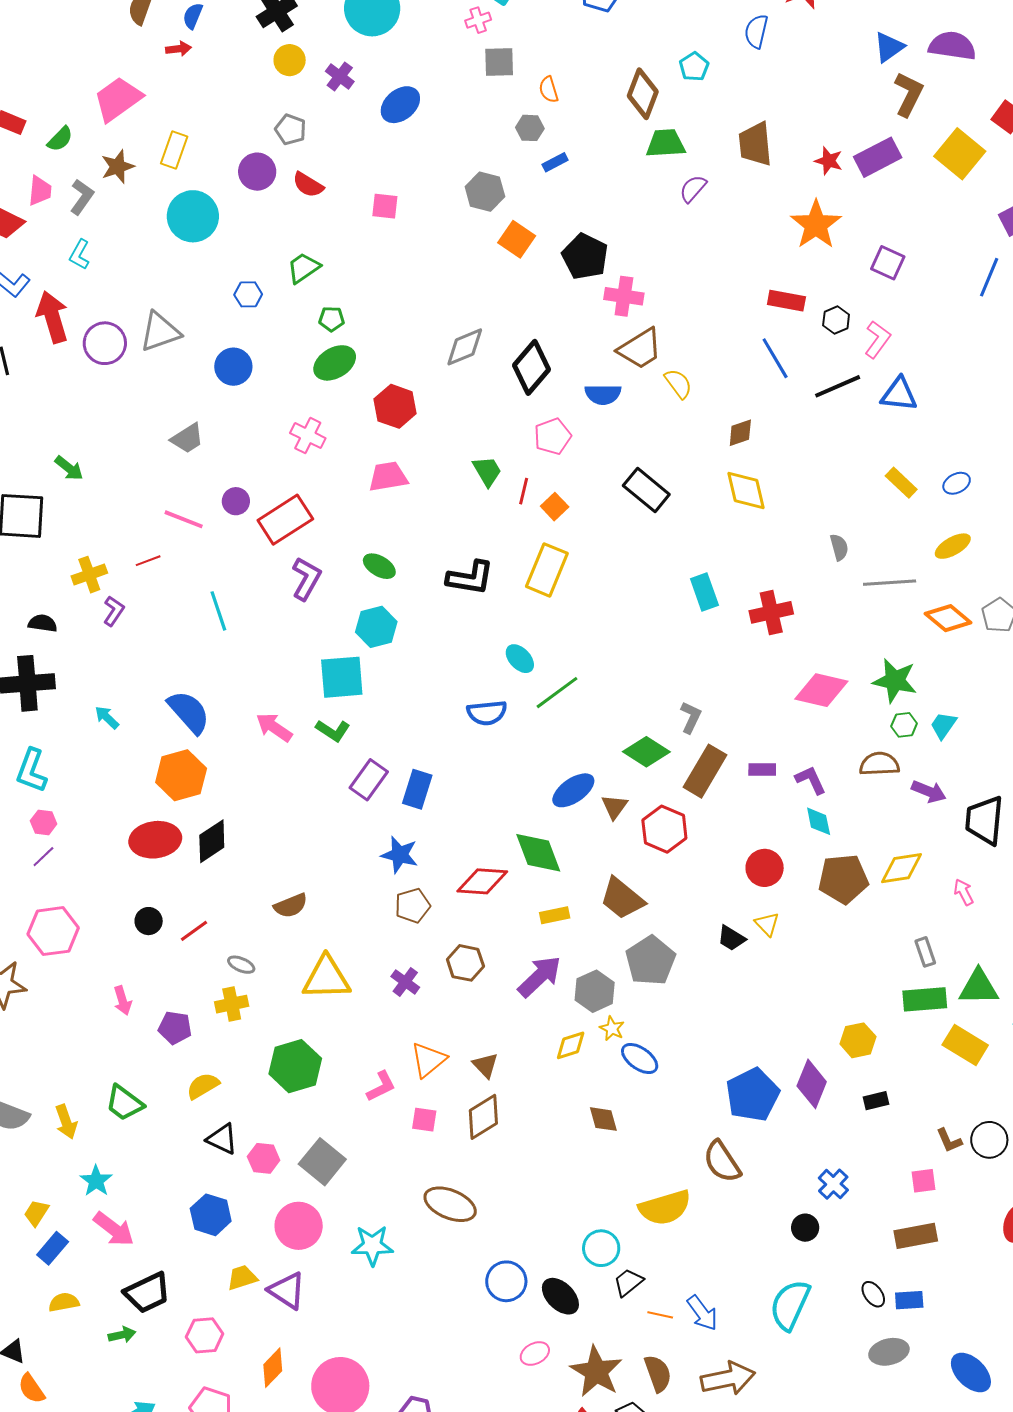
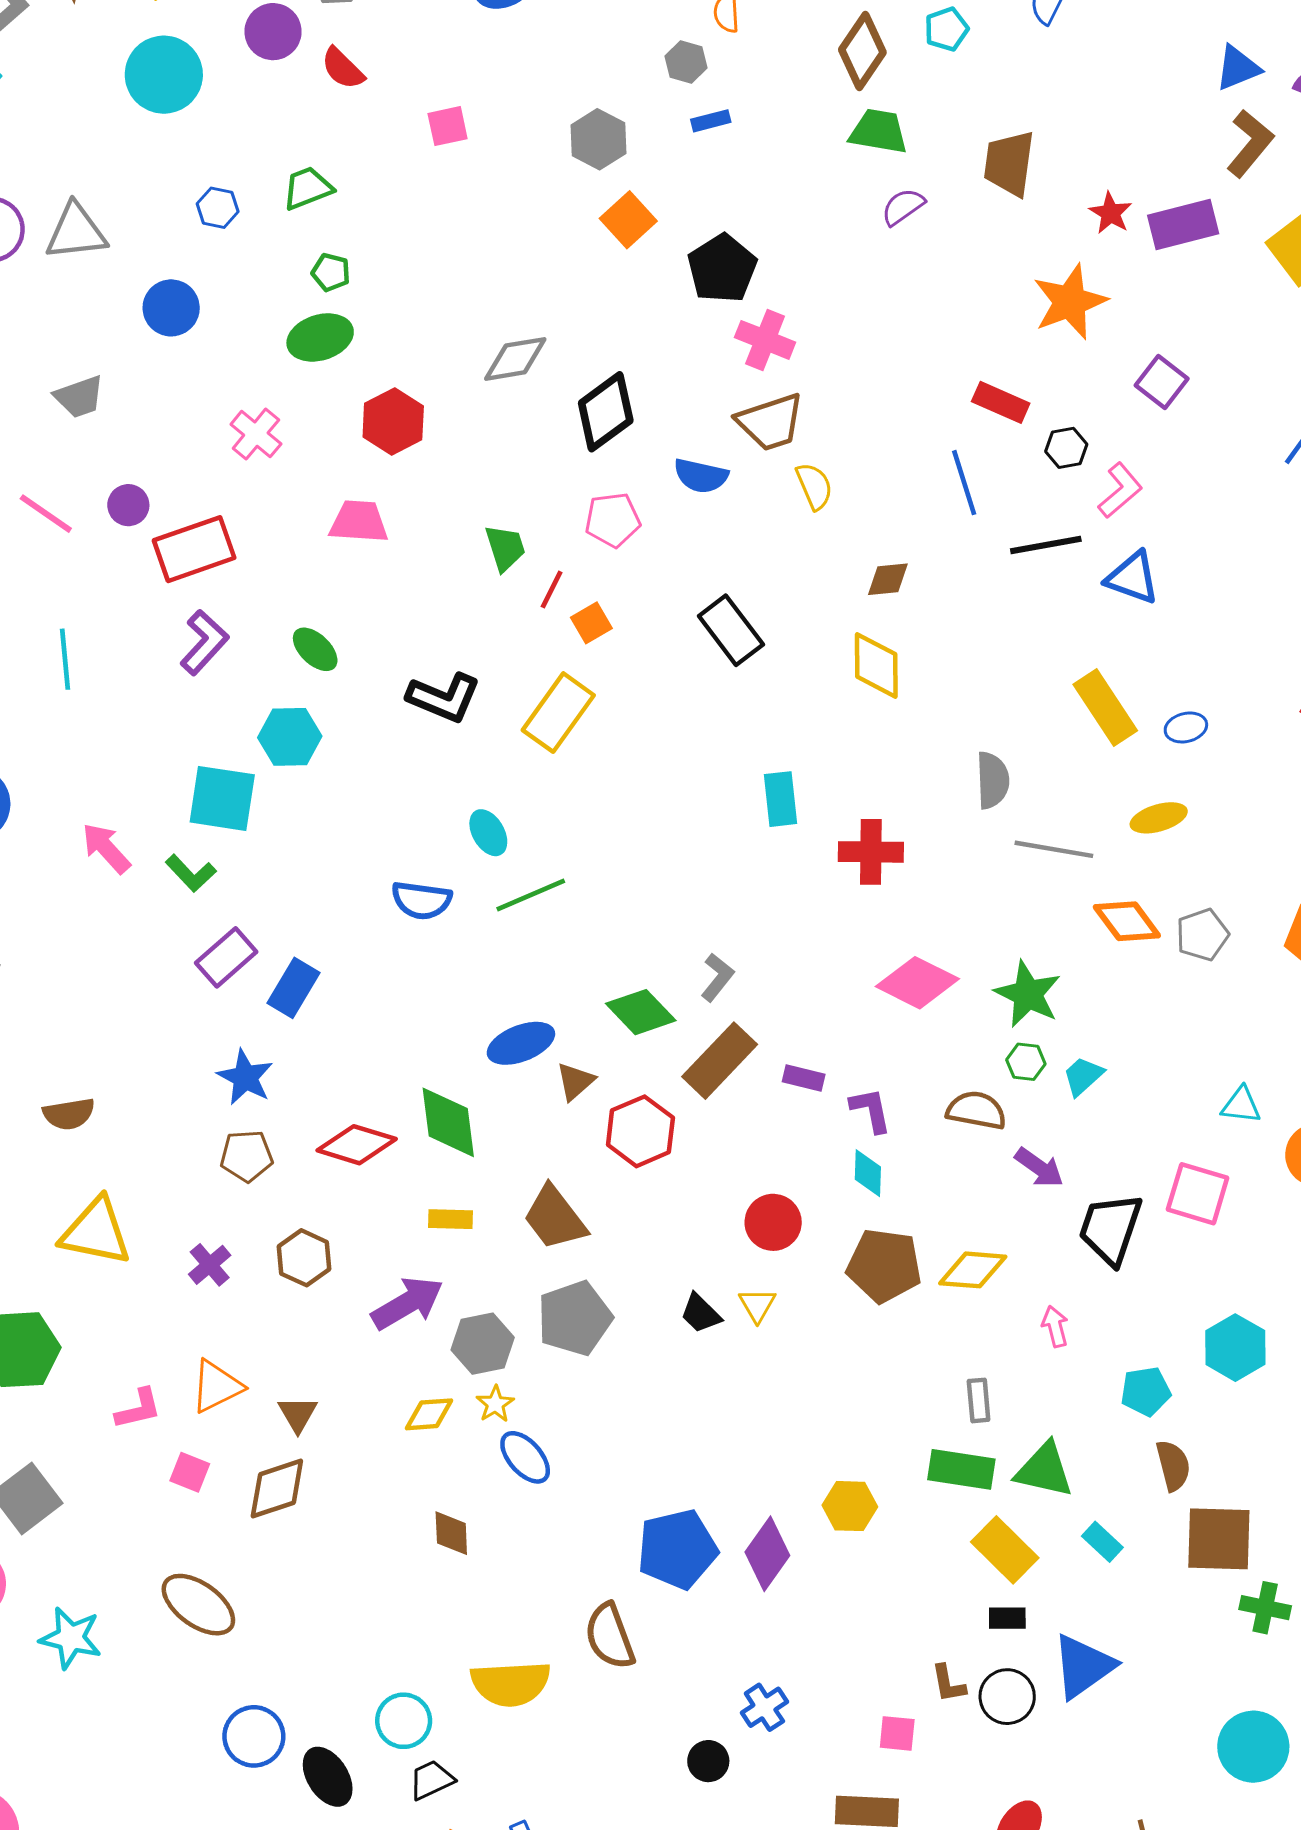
pink square: (385, 206) -> (448, 126), turned -32
yellow rectangle: (901, 483) -> (1105, 707), size x1.5
gray semicircle: (839, 547) -> (993, 780), size x1.4
black rectangle: (876, 1101) -> (1007, 1618), moved

